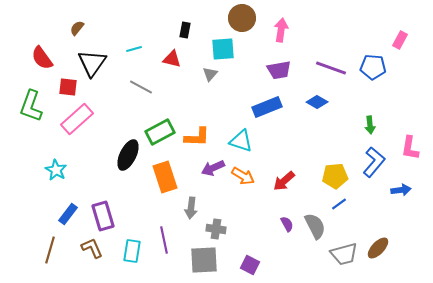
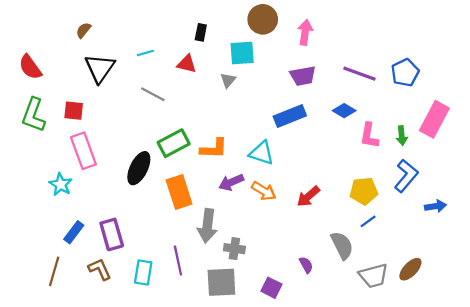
pink rectangle: (400, 40) -> (434, 119), moved, size x1.8
red semicircle: (42, 58) -> (30, 67), moved
blue pentagon: (373, 67) -> (405, 73), turned -30
red square: (68, 87) -> (74, 111), moved
pink rectangle: (77, 119) -> (83, 151), moved, turned -68
pink L-shape: (410, 148) -> (369, 136), moved
gray arrow: (191, 208) -> (207, 226), size x1.4
purple semicircle: (287, 224) -> (306, 265), moved

